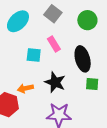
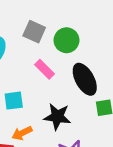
green circle: (87, 20) -> (66, 40), moved
cyan square: (34, 55) -> (14, 101), moved

